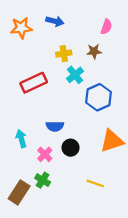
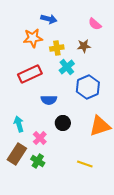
pink semicircle: (106, 27) -> (95, 24), turned 112
orange star: (21, 28) -> (33, 38), moved
blue semicircle: (55, 126) -> (49, 100), moved
black circle: (71, 148) -> (63, 123), moved
brown rectangle: (19, 192) -> (17, 154), moved

